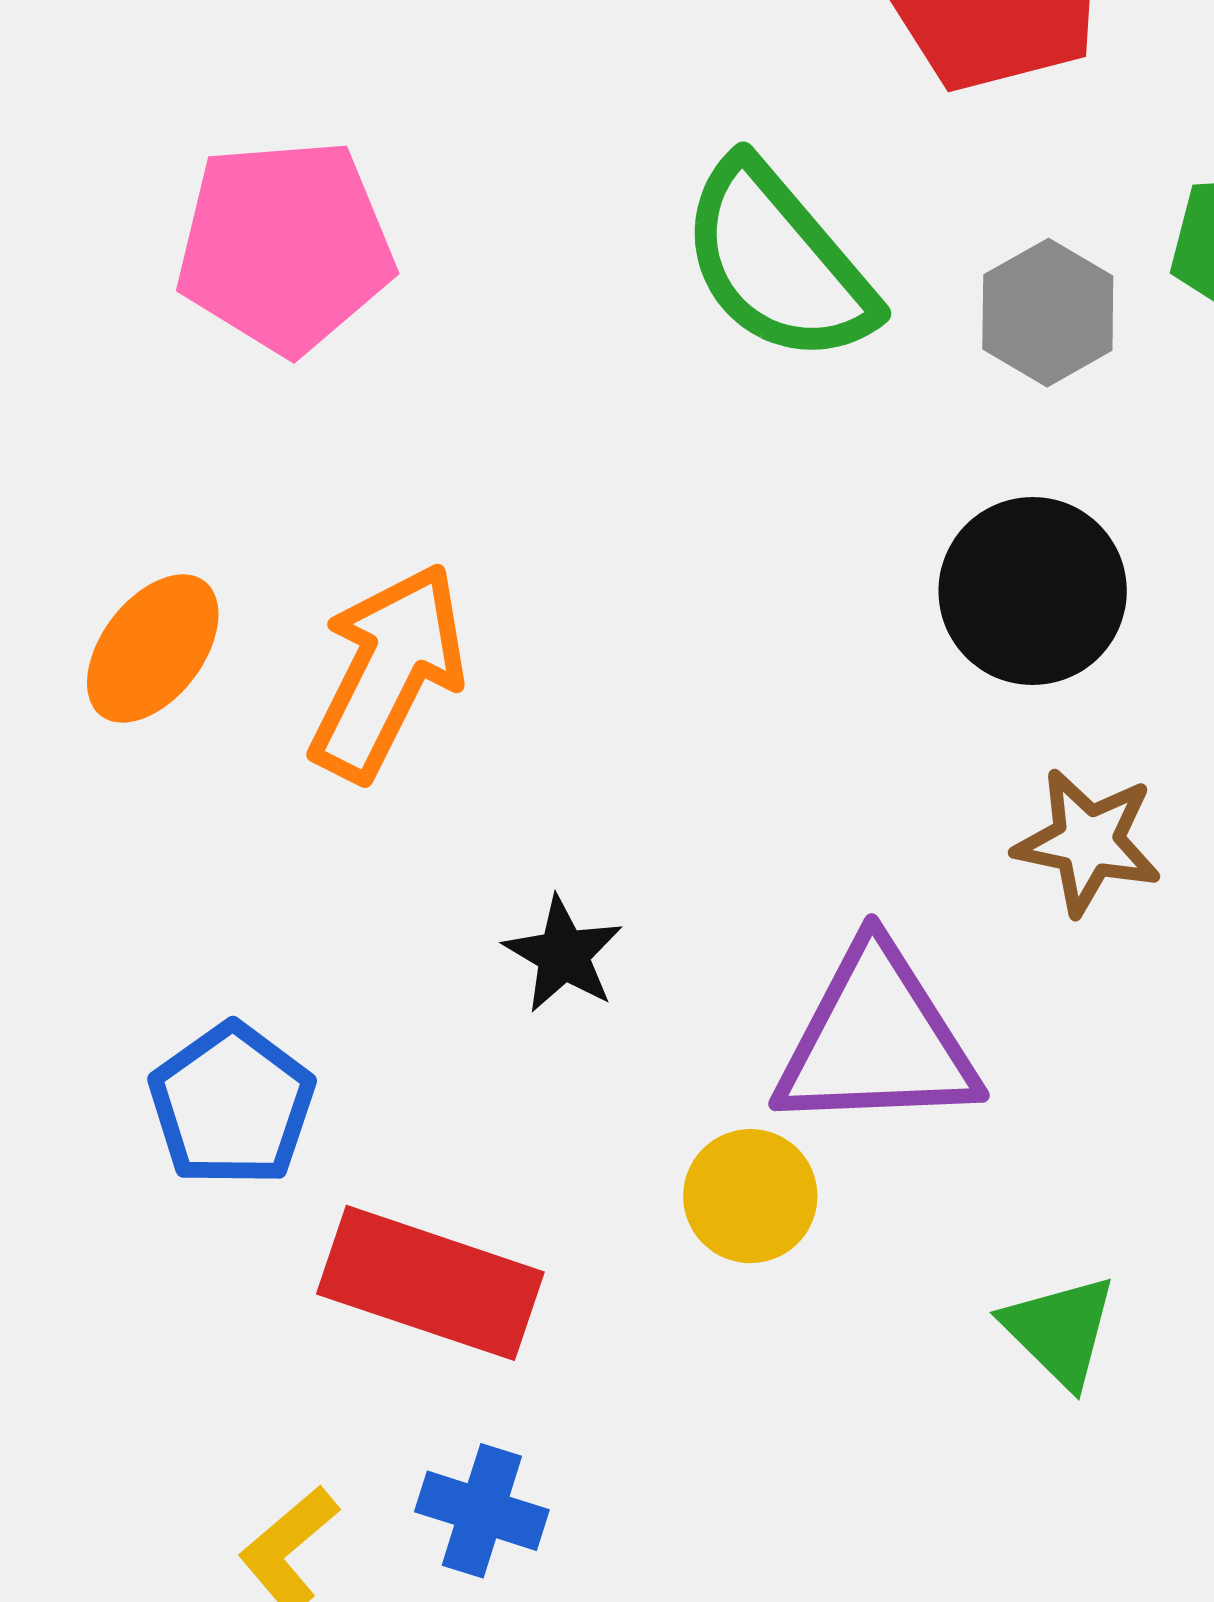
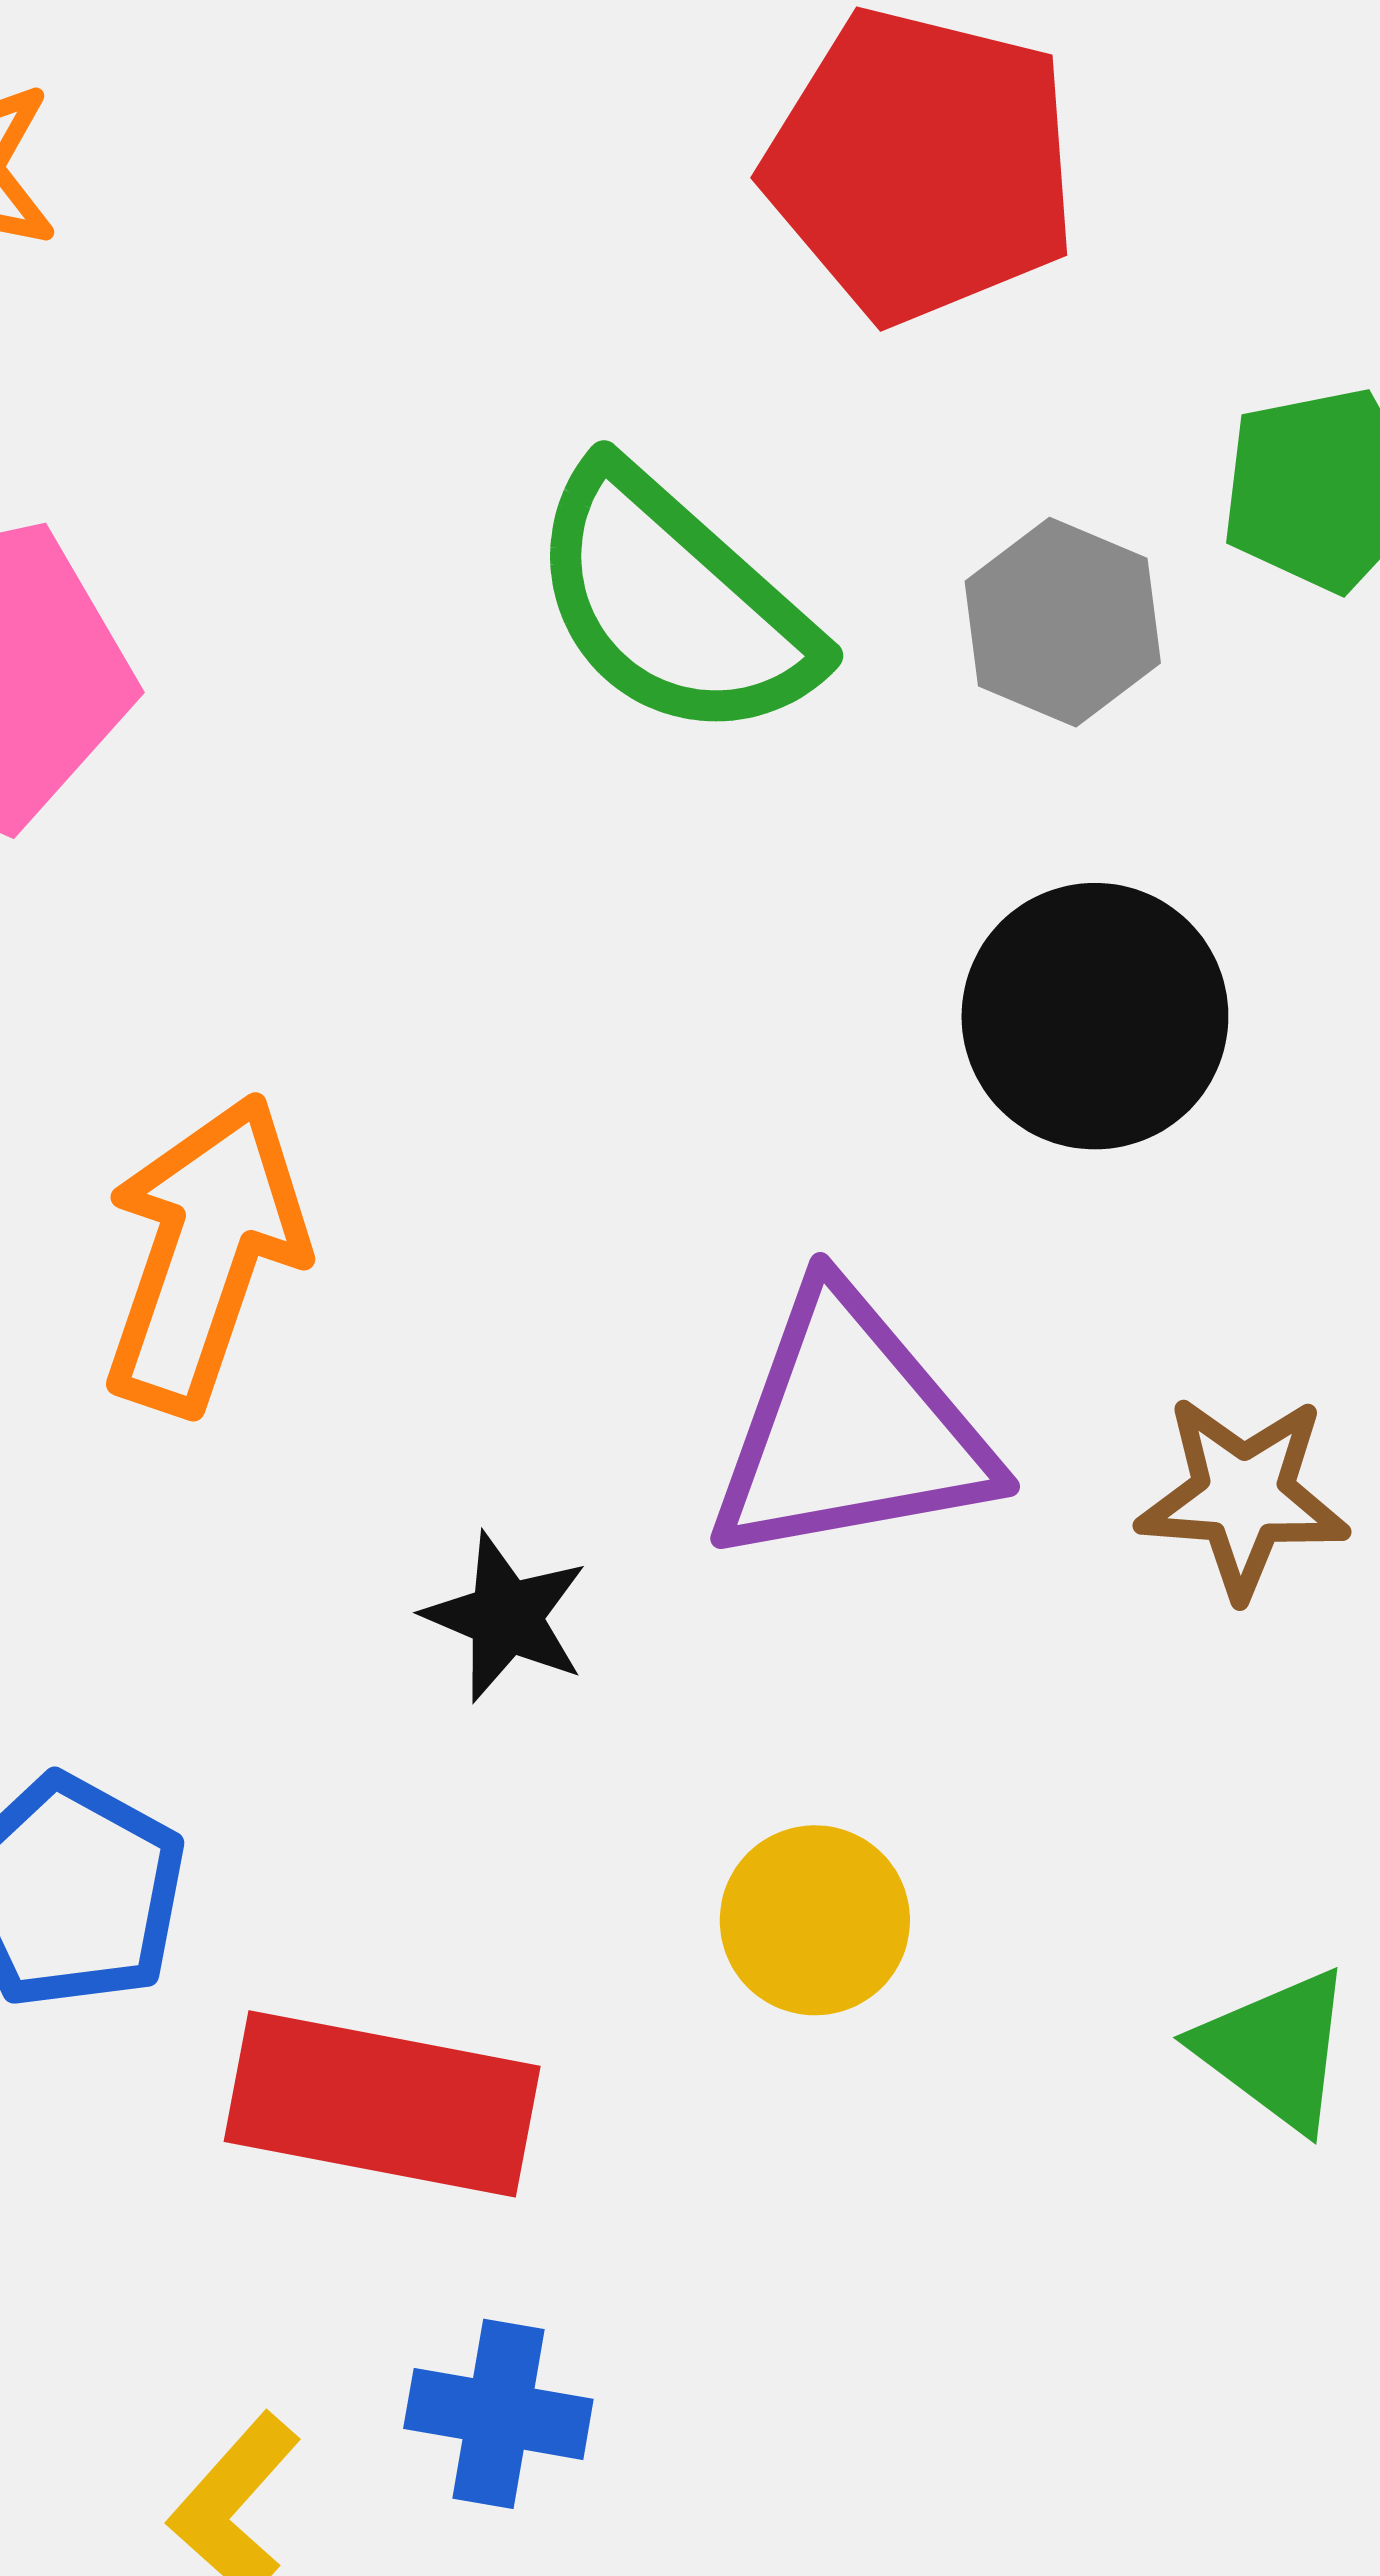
brown star: (1088, 842) -> (1243, 1496), moved
purple triangle: (877, 1040) -> (850, 1429), moved

